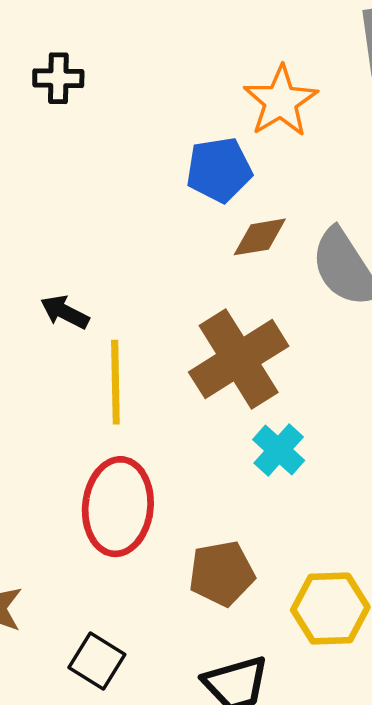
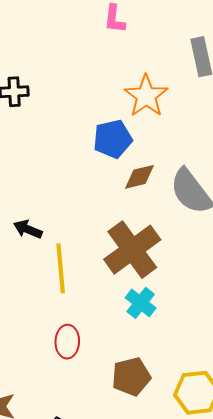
cyan cross: (279, 450) -> (141, 303), moved
red ellipse: (118, 507) -> (67, 342), size x0.6

